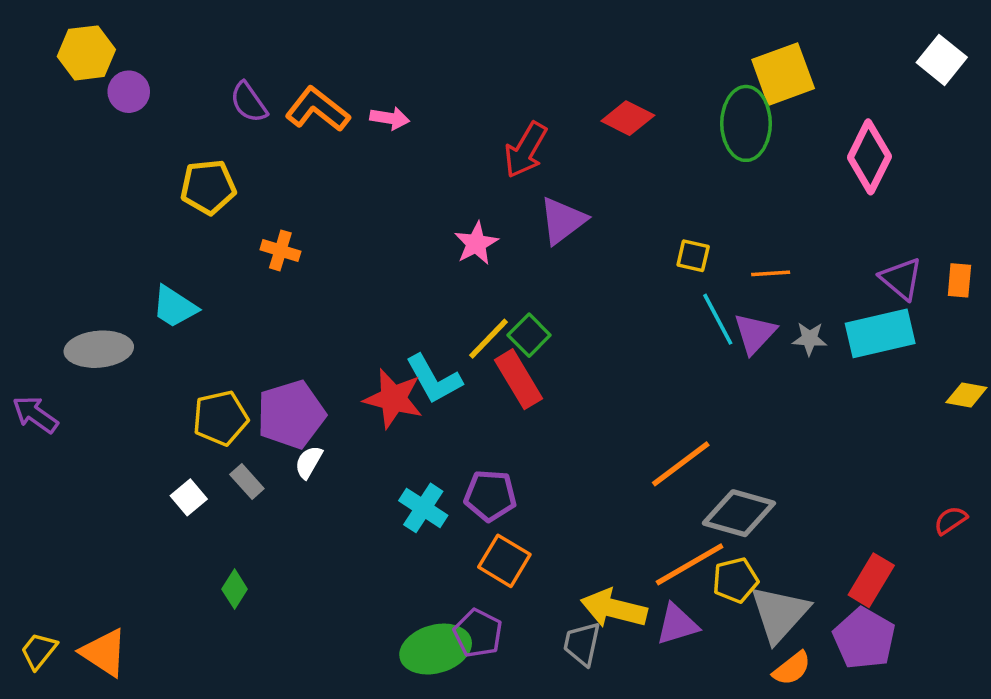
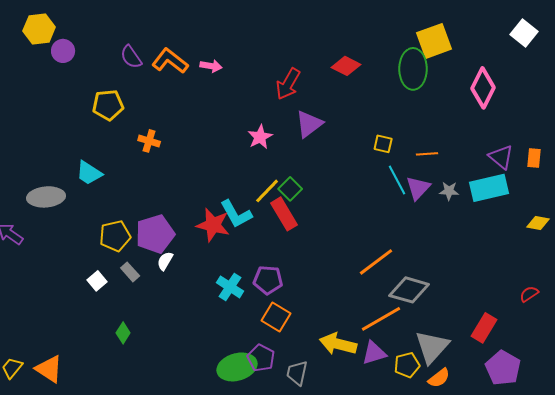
yellow pentagon: (735, 580) -> (407, 365), moved
purple pentagon: (864, 638) -> (503, 368), moved
gray trapezoid: (582, 644) -> (297, 373), moved

